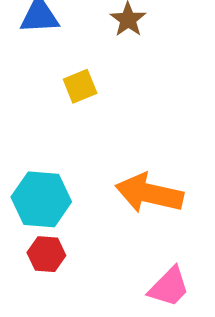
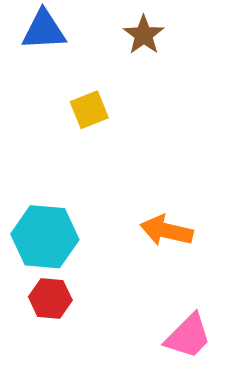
orange arrow: (149, 193) -> (166, 231), size x0.7

